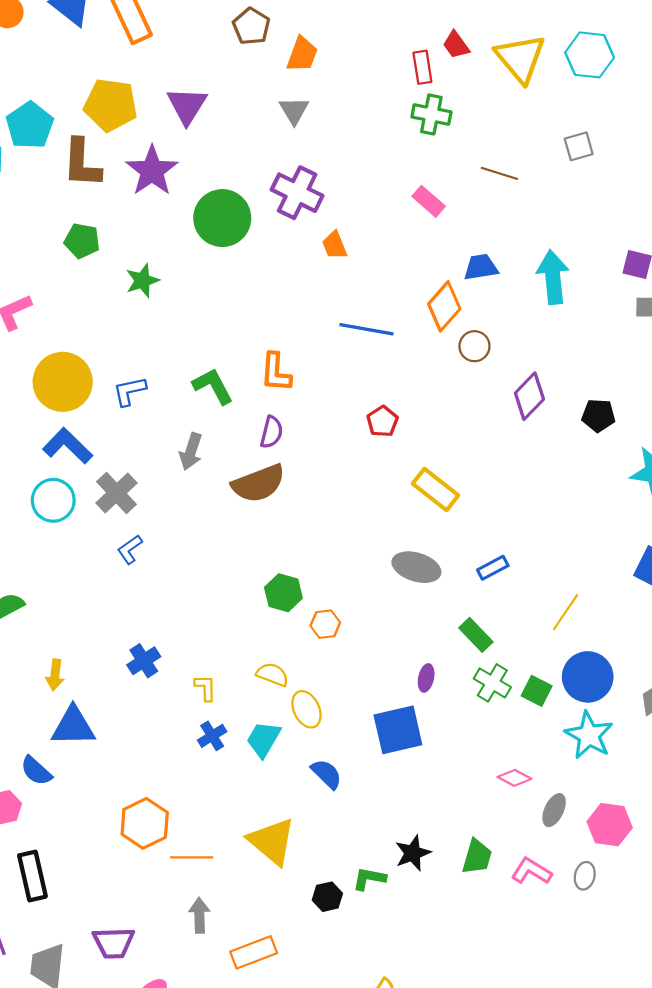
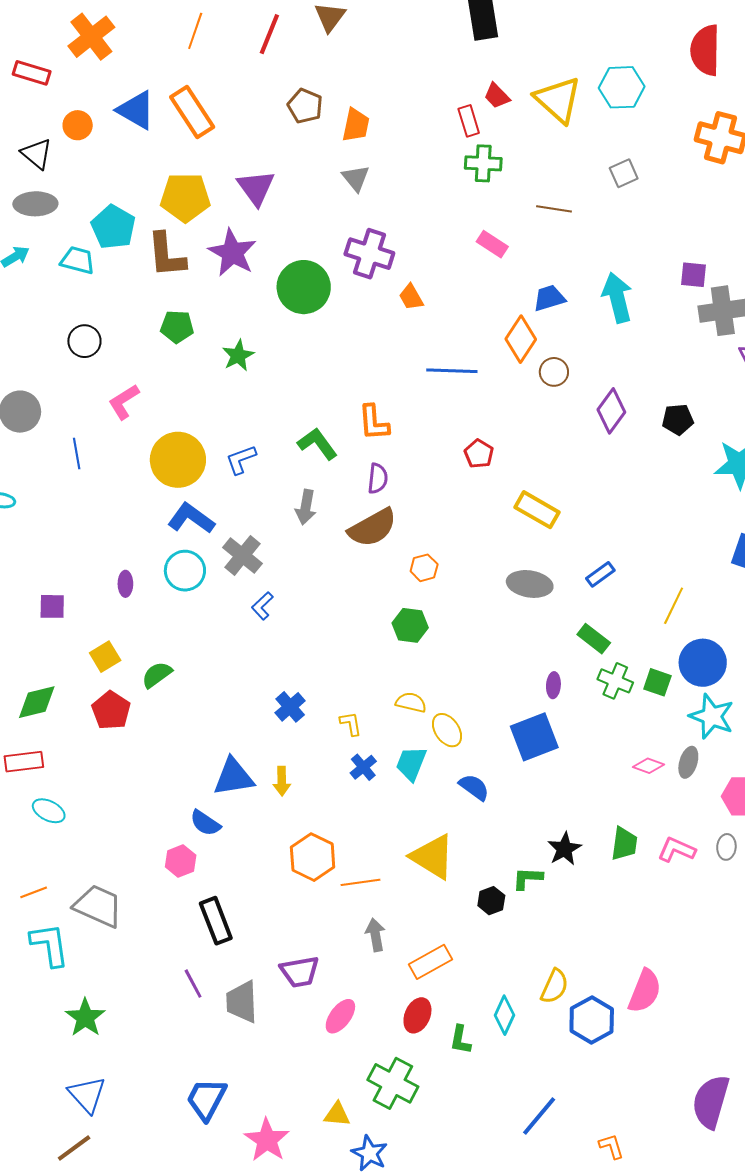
orange hexagon: (325, 624) -> (424, 568), moved
yellow arrow: (55, 675) -> (282, 781), moved
gray ellipse: (554, 810) -> (688, 762), moved

